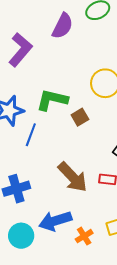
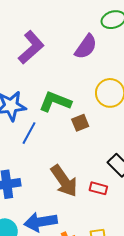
purple semicircle: (63, 26) -> (86, 47), moved

